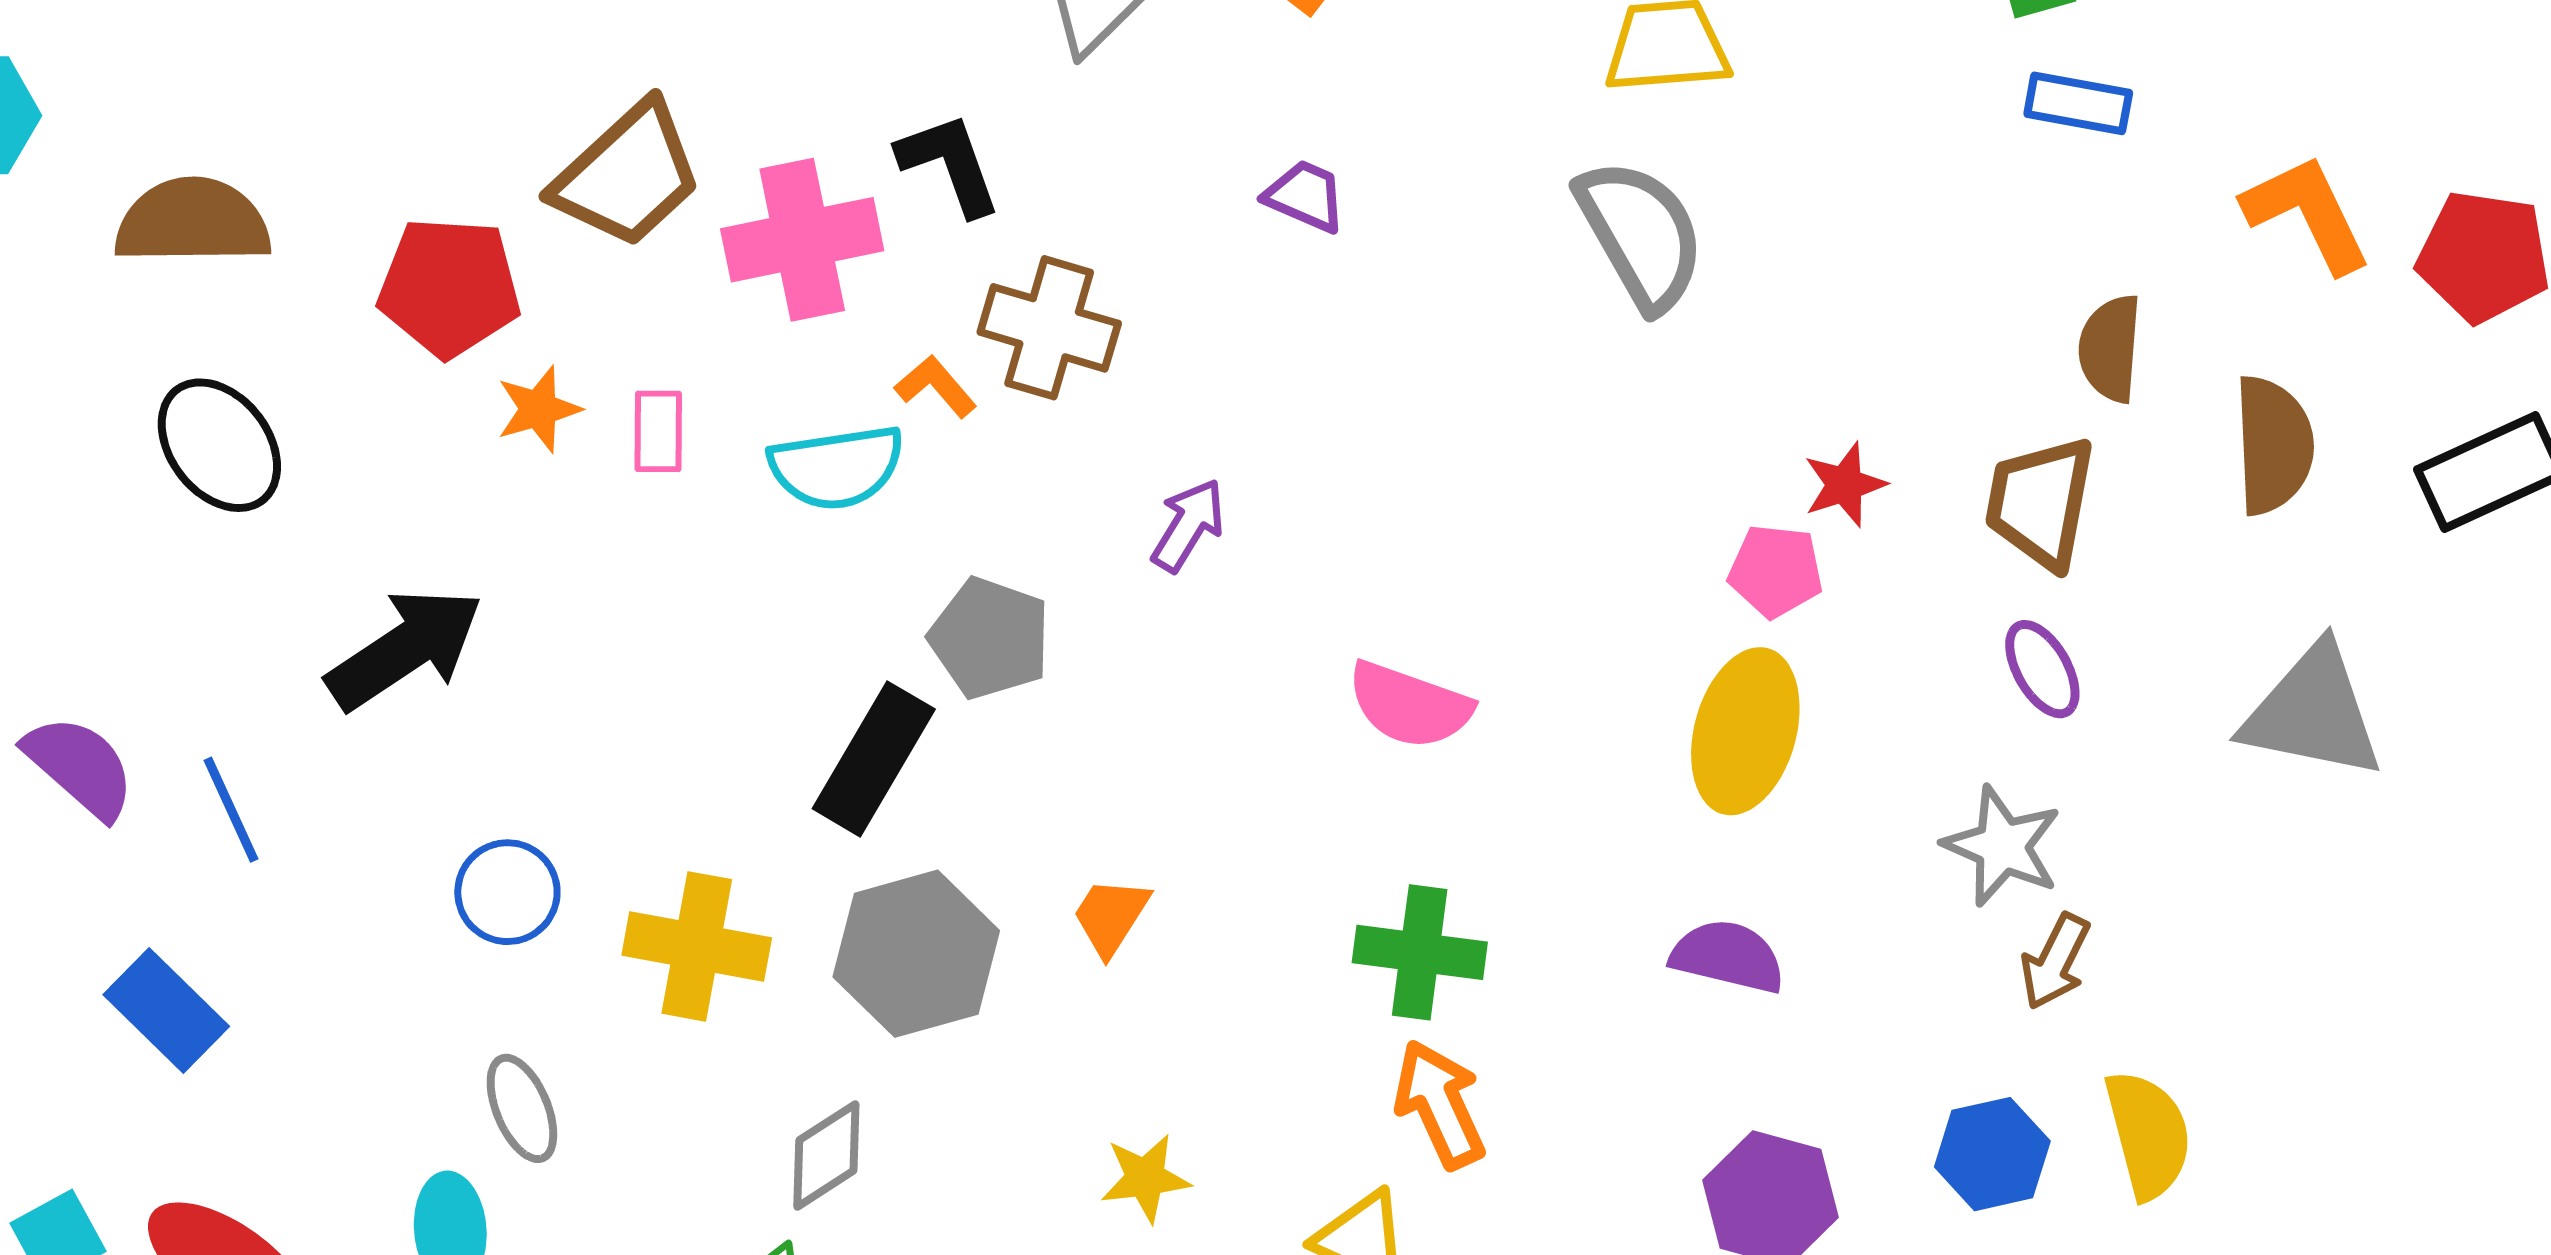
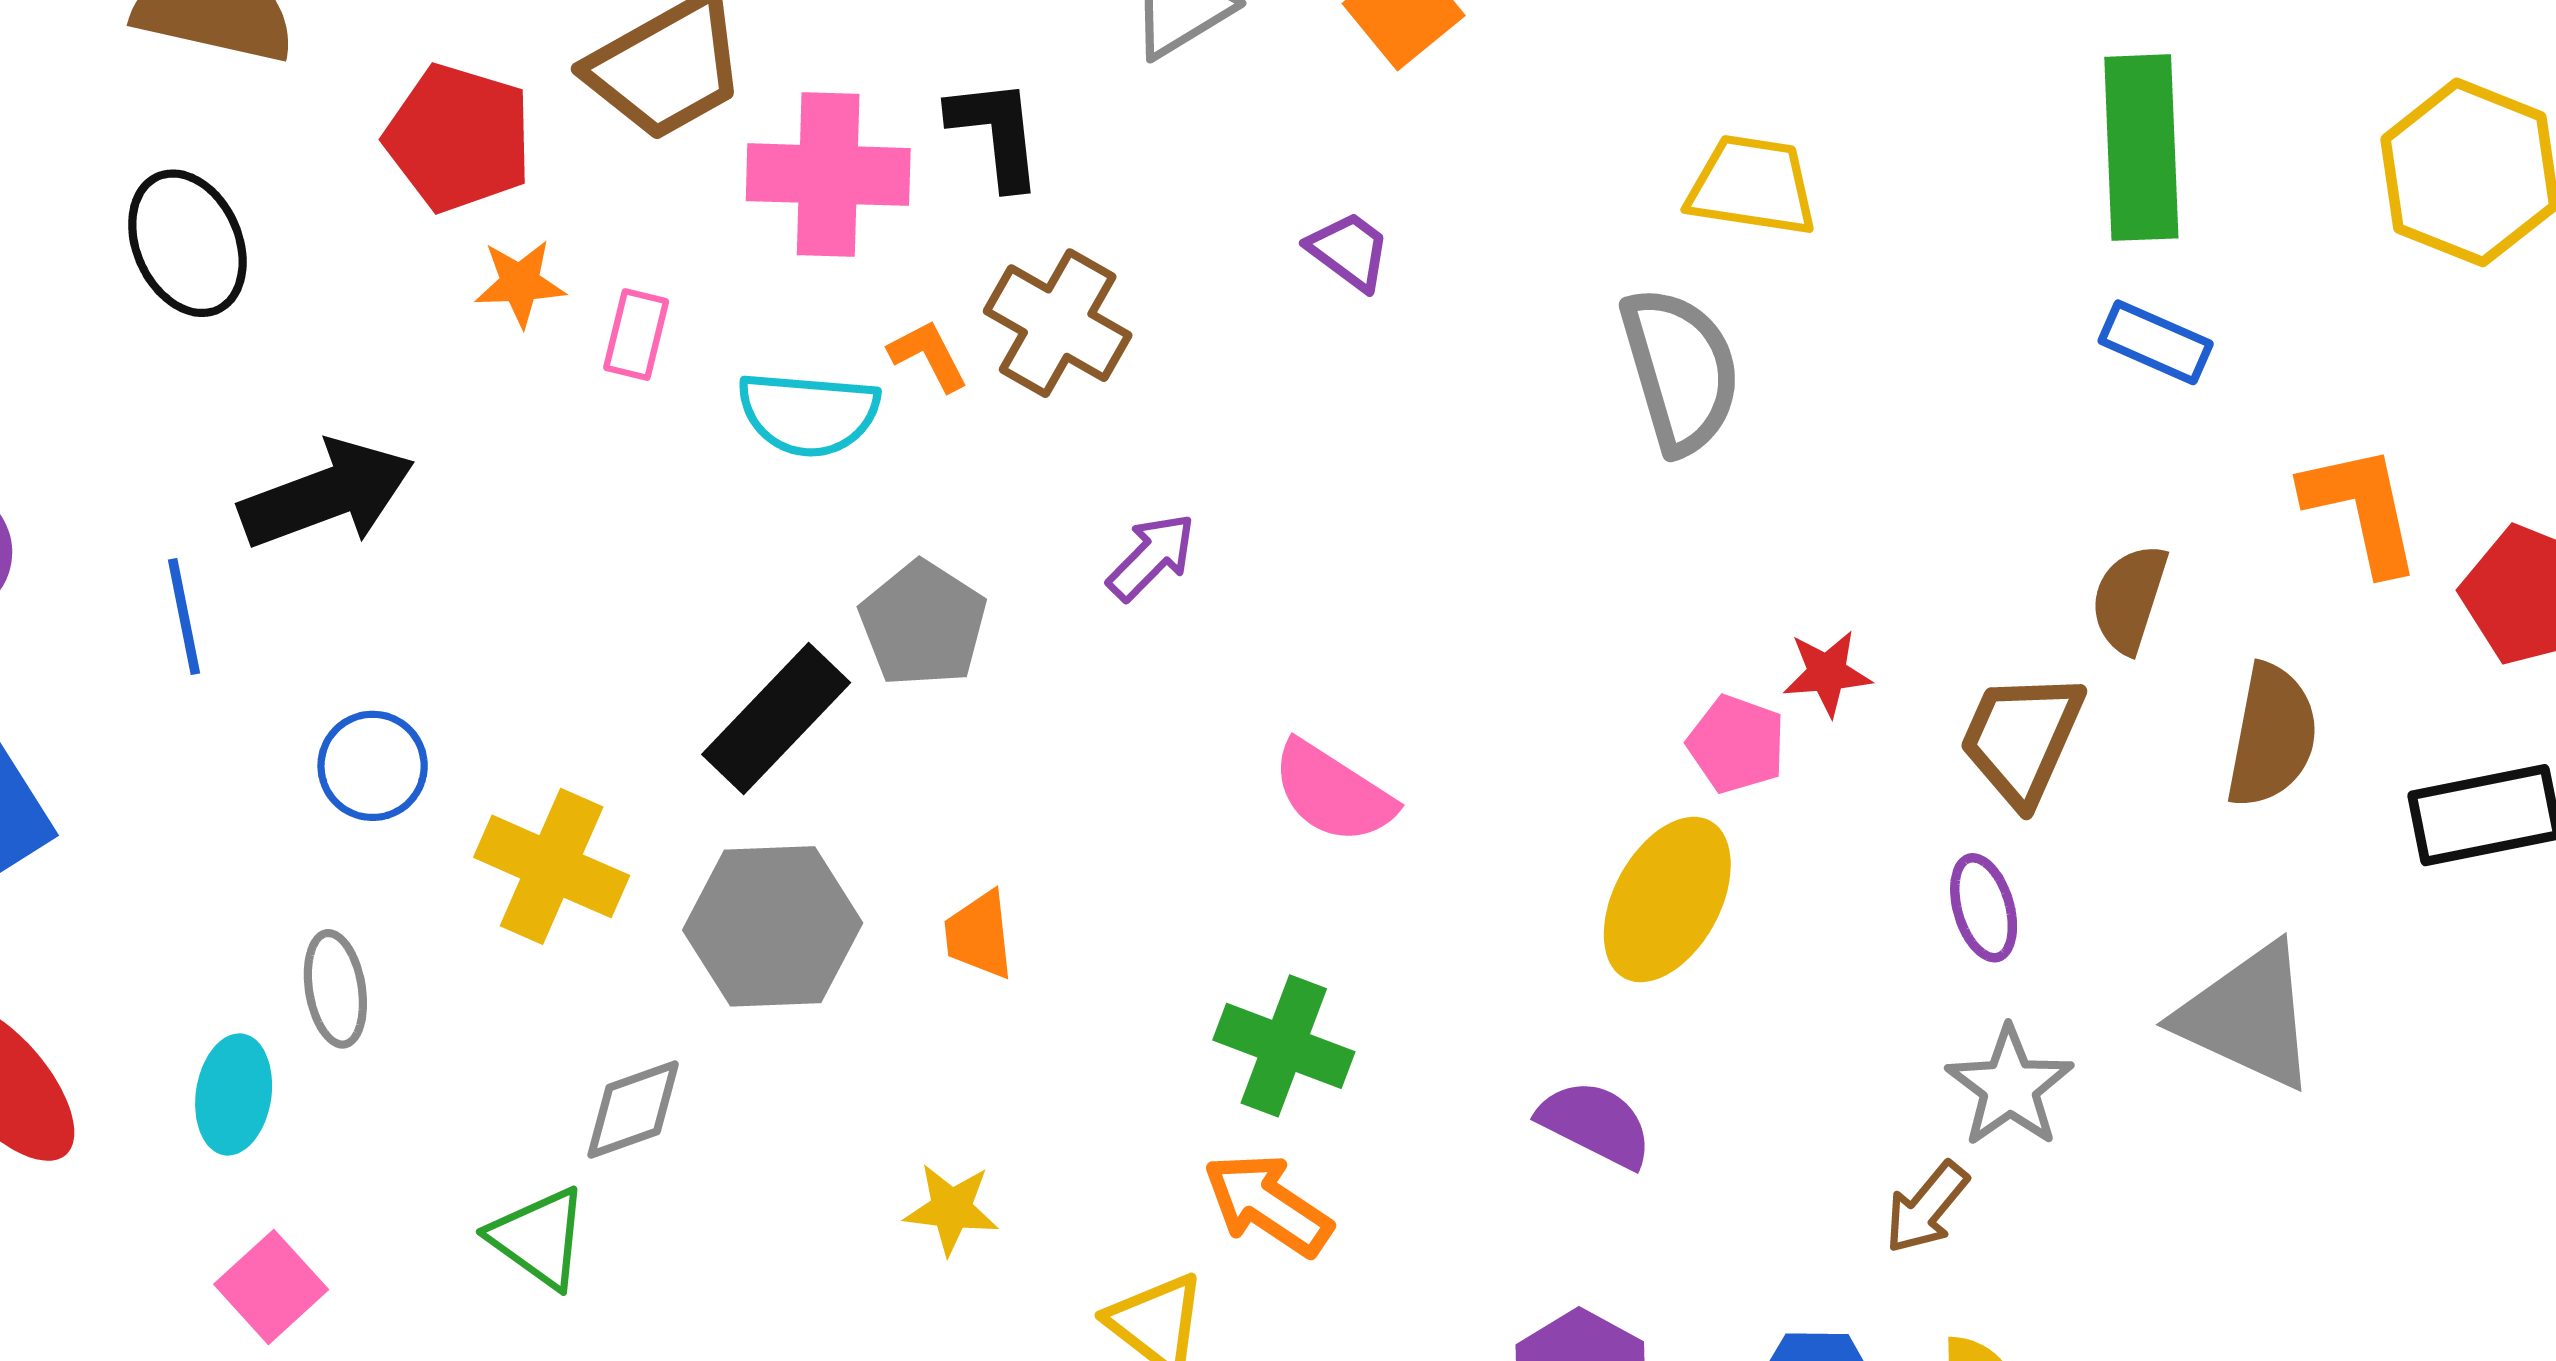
blue line: (231, 810) -> (184, 616), moved
gray star: (2002, 846) -> (2010, 1087), moved
orange trapezoid: (1111, 916) -> (979, 935), turned -52
orange arrow: (1440, 1104) -> (1268, 1205), turned -45

